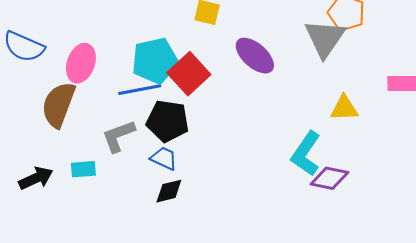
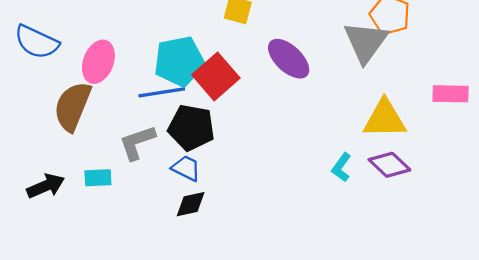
yellow triangle: (344, 108) -> (385, 119), size x1.4
cyan L-shape: (306, 154) -> (341, 167), size x0.6
purple diamond: (329, 178) -> (389, 165), moved, turned 30

